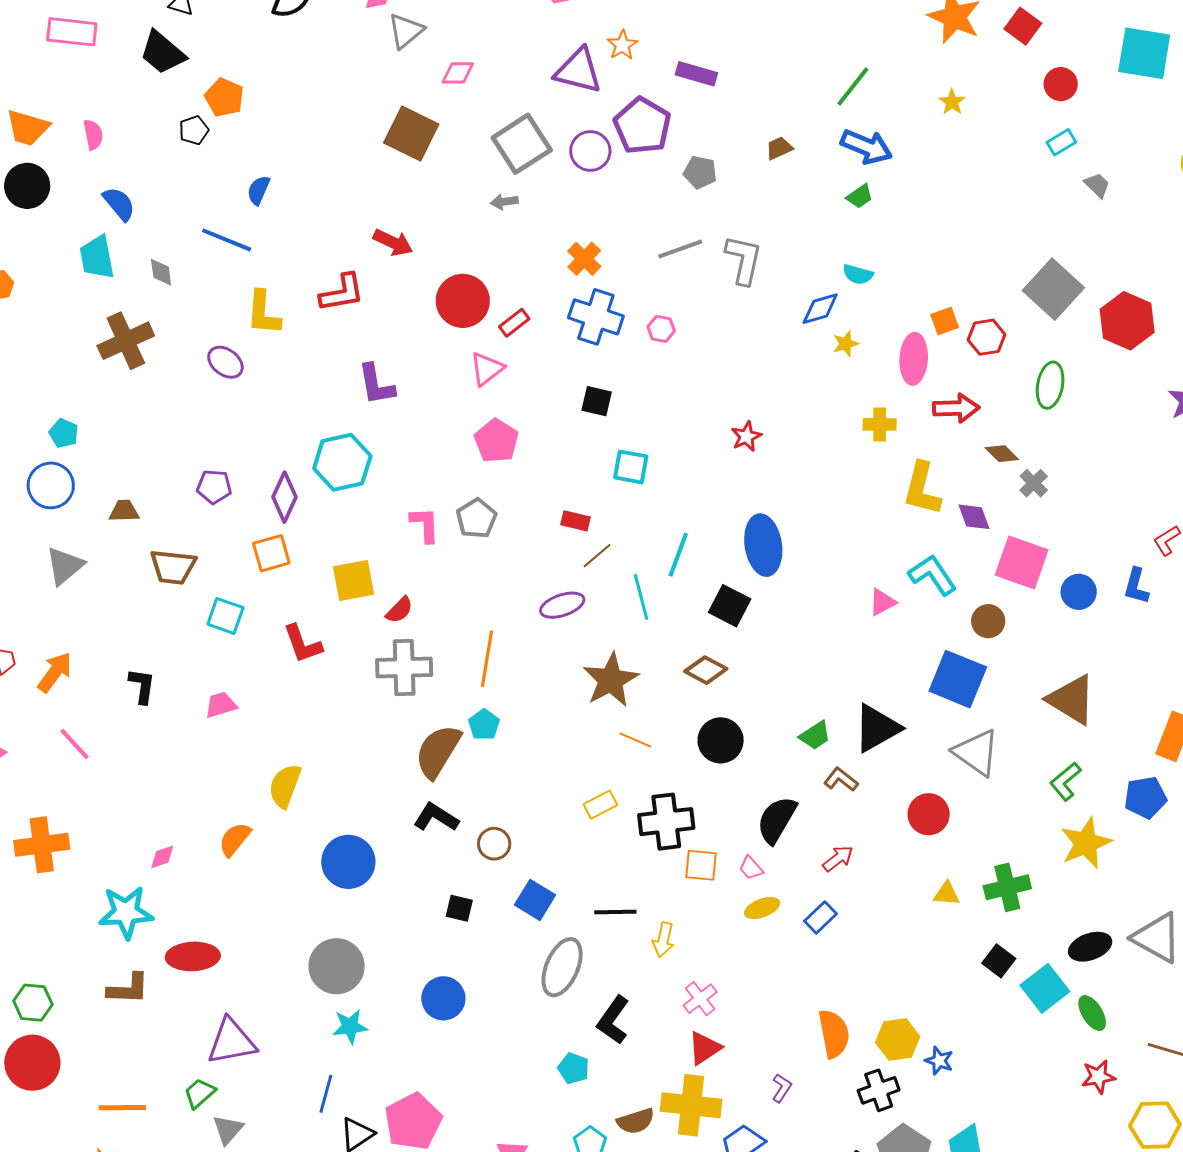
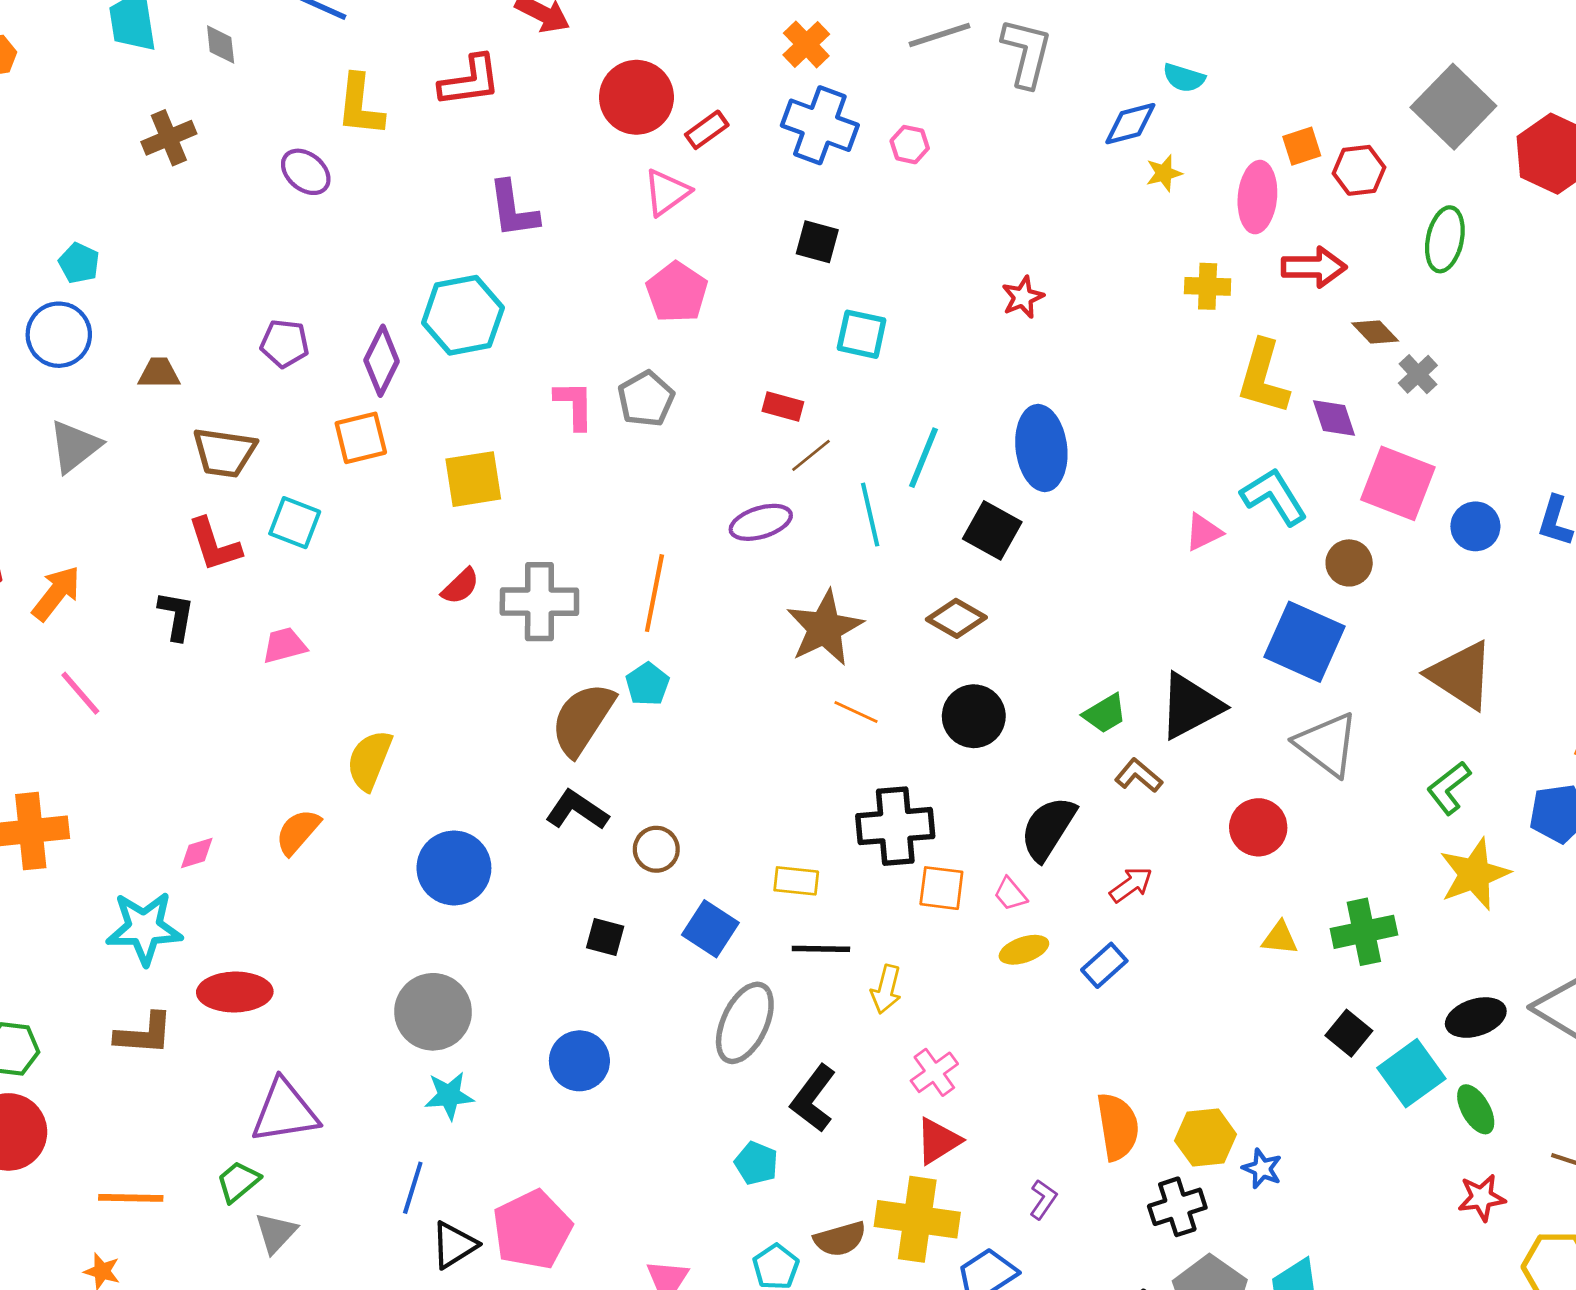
brown cross: (126, 341) -> (169, 138), size x0.7
red semicircle: (399, 610) -> (460, 586), moved
red L-shape: (303, 644) -> (214, 545), moved
yellow rectangle: (600, 805) -> (796, 881), moved, turned 32

